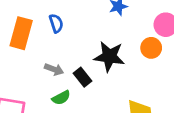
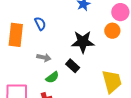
black rectangle: (83, 77) -> (73, 66), moved

